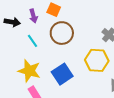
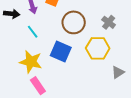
brown circle: (62, 33) -> (74, 22), moved
blue square: (62, 74) -> (61, 52), moved, turned -30

